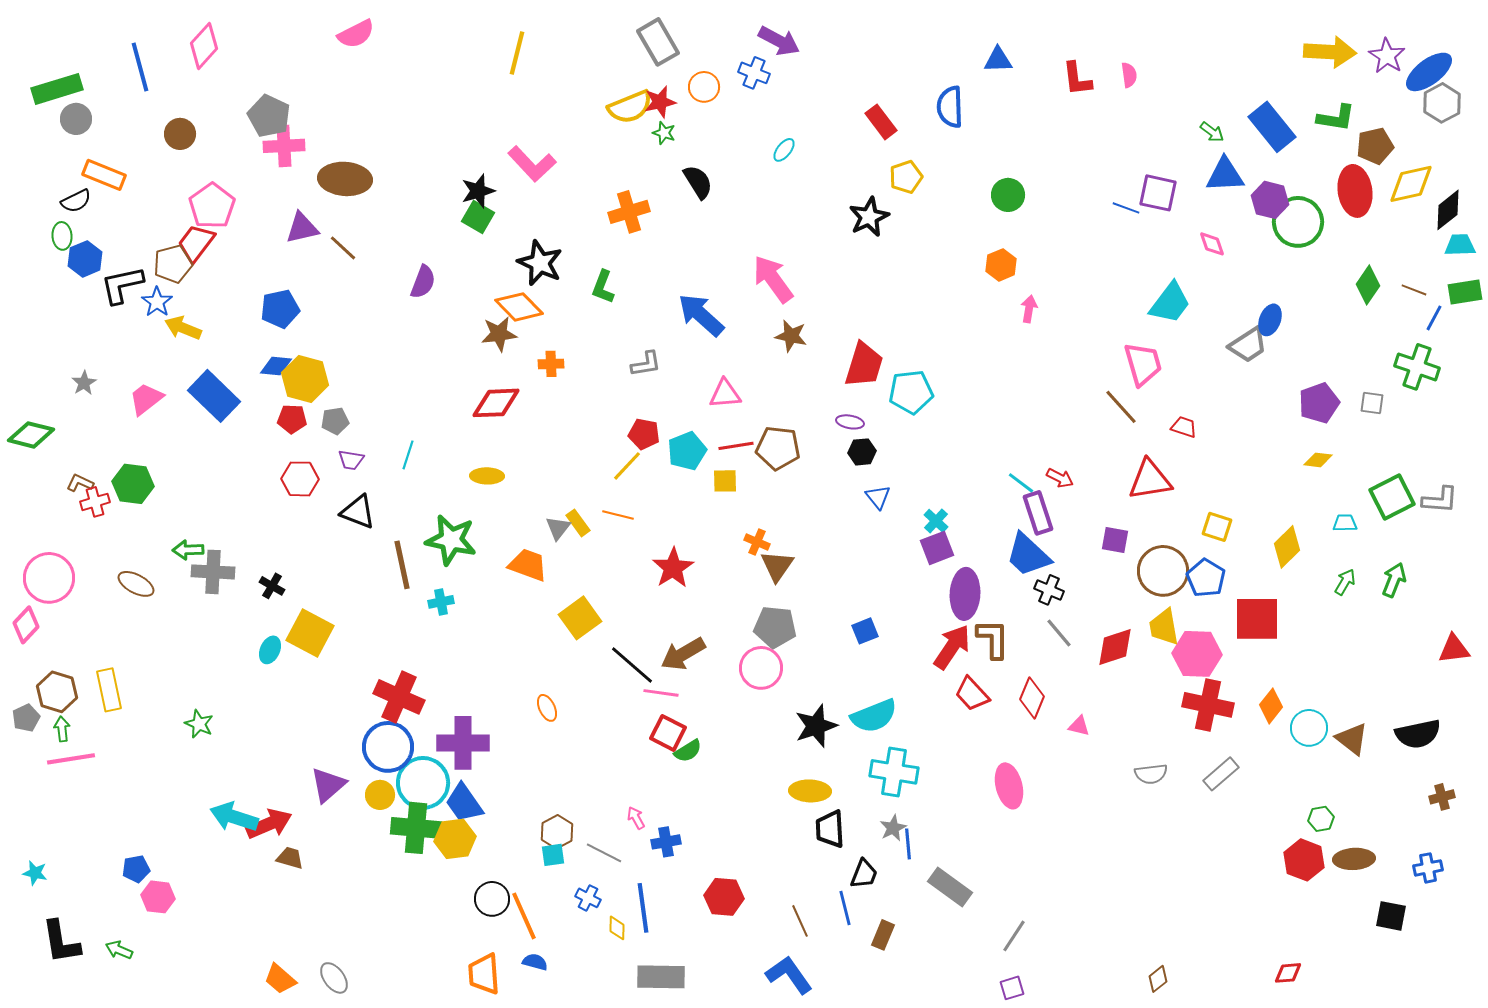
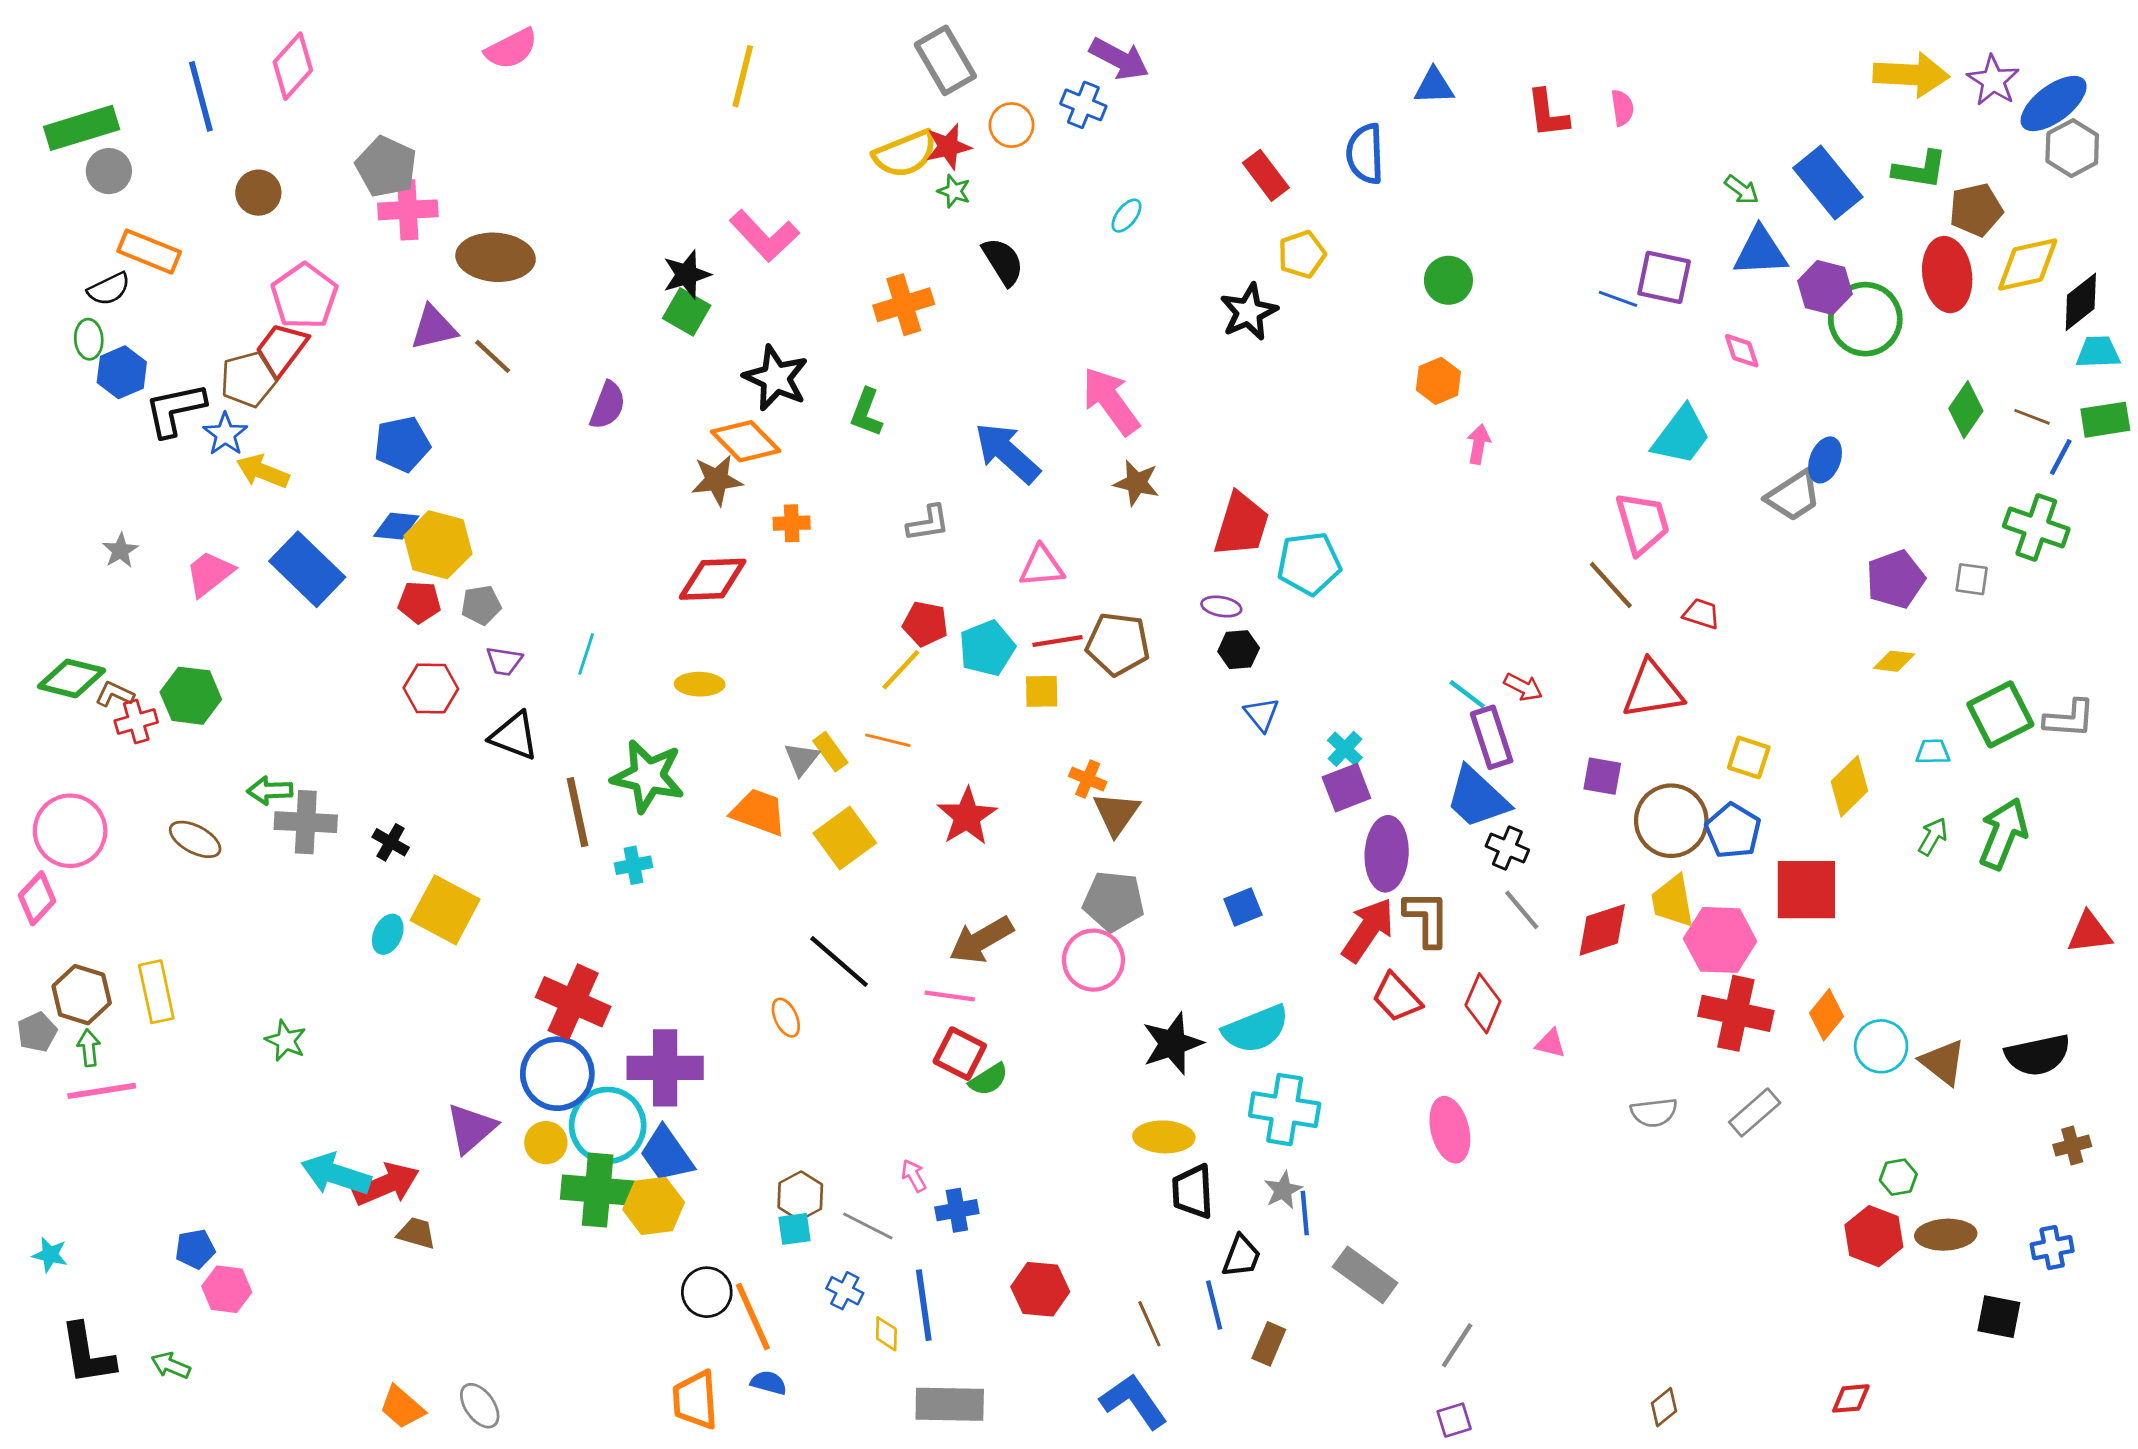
green diamond: (31, 435) -> (72, 678), moved
green arrow: (1394, 580) -> (2003, 834), size x1.4
yellow square: (580, 618) -> (845, 838), moved
black line: (632, 665) -> (839, 962), moved

